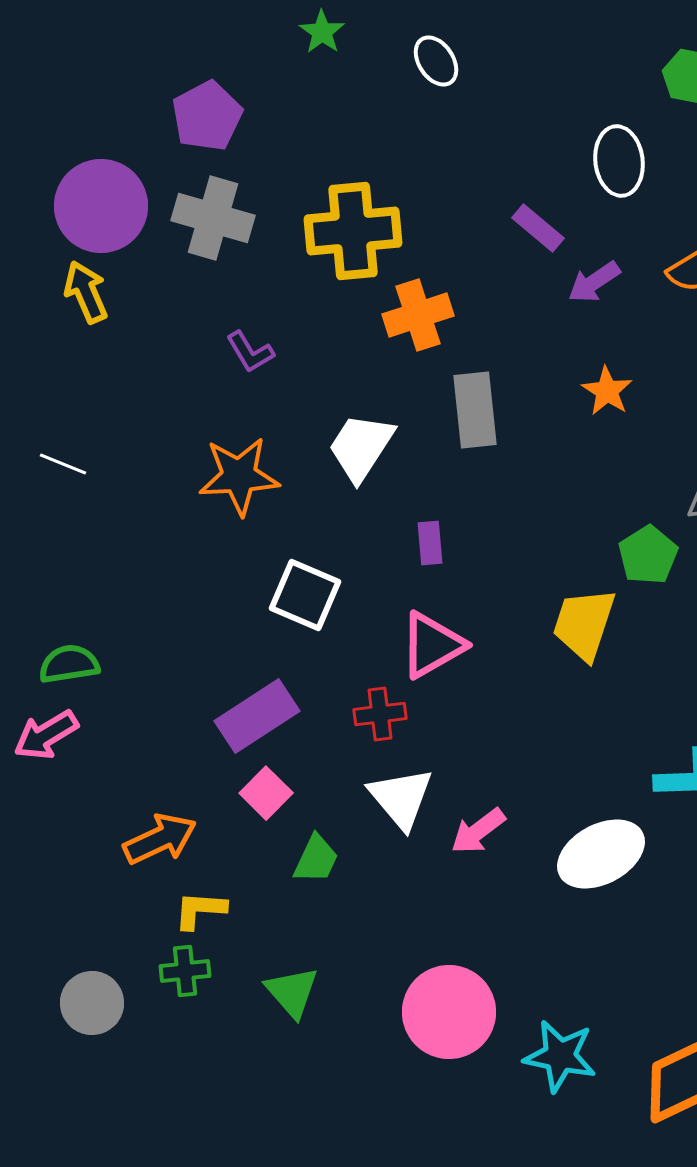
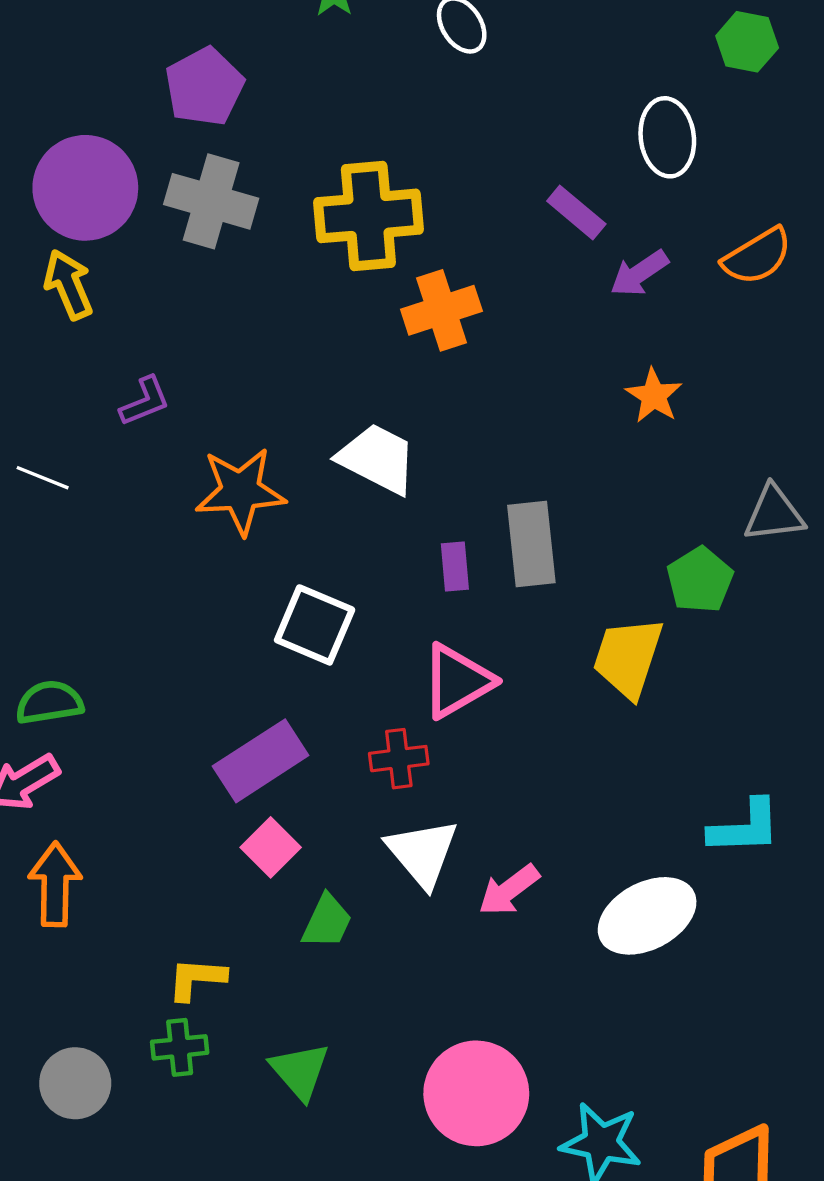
purple L-shape: (250, 352) -> (145, 401), moved, turned -81
gray rectangle: (475, 410) -> (531, 544), moved
white trapezoid: (361, 447) -> (377, 459), turned 84
orange arrow: (160, 839) -> (55, 884), moved, turned -64

